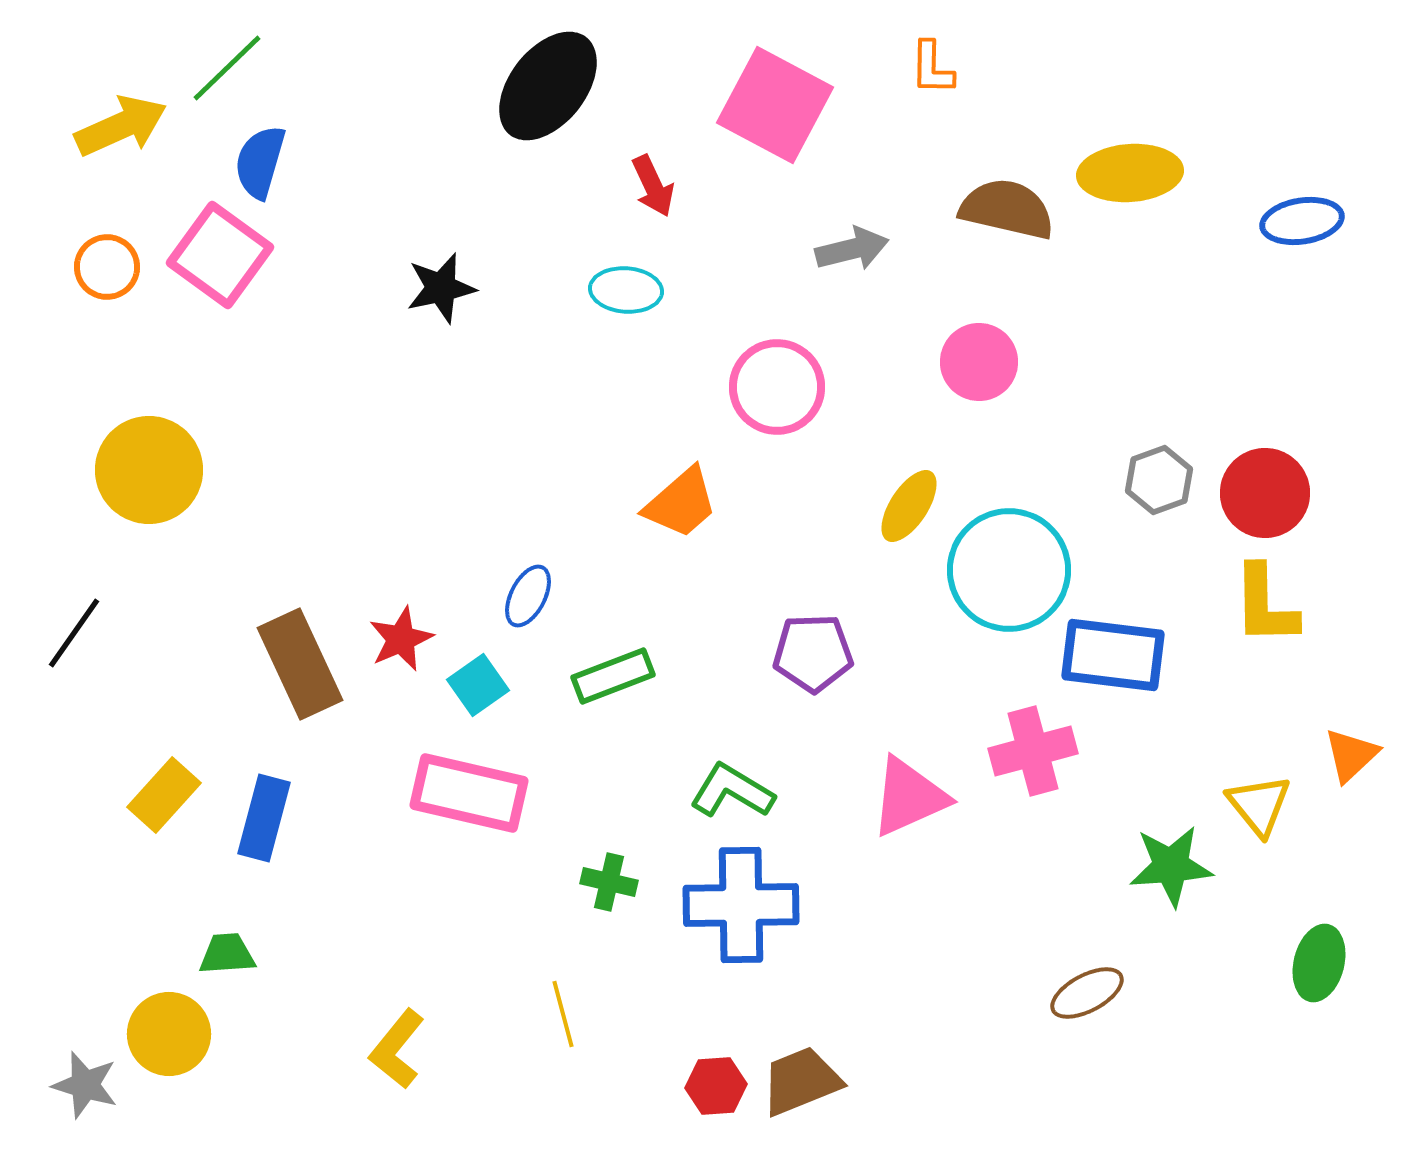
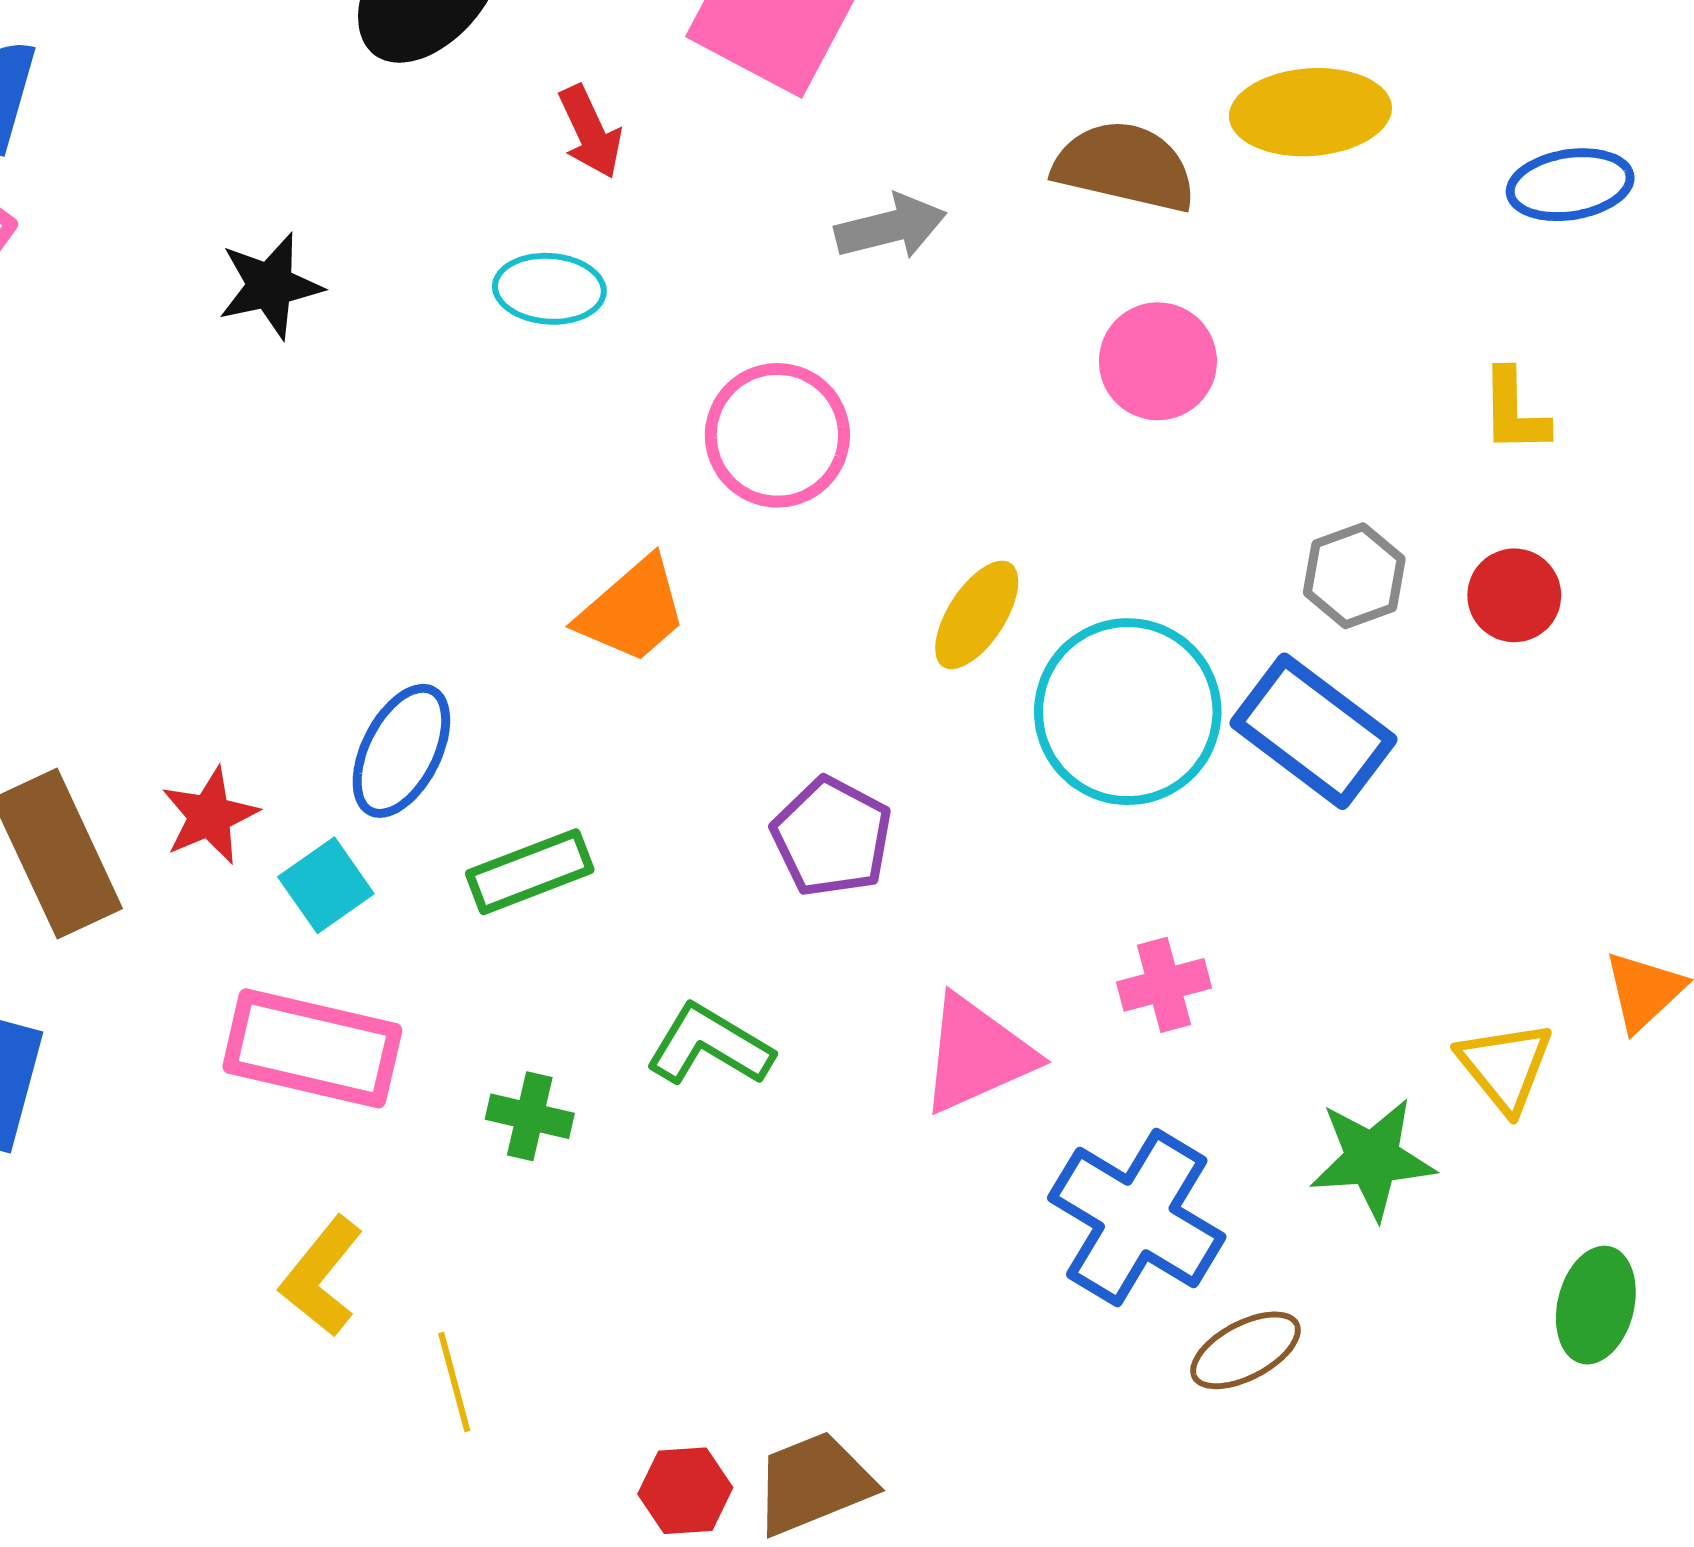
pink circle: (979, 362) -> (1158, 361), moved
red circle: (1265, 493) -> (1514, 595), size x0.7
blue ellipse: (528, 596) -> (401, 751), size x1.4
yellow L-shape: (1265, 605) -> (1514, 411), moved, size x0.7
purple pentagon: (813, 653) -> (832, 837), turned 30
blue rectangle: (1113, 655) -> (1313, 731), moved, turned 30
pink cross: (1033, 751) -> (1164, 985), size x0.7
green cross: (609, 882) -> (530, 1116), moved
blue cross: (741, 905) -> (1137, 1217), moved, turned 32
yellow L-shape: (397, 1049) -> (321, 1276), moved

